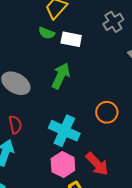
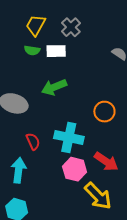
gray cross: (113, 22) -> (71, 27), moved
green arrow: (61, 76) -> (54, 87), turned -125
red semicircle: (15, 125) -> (33, 141), moved

